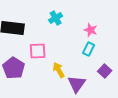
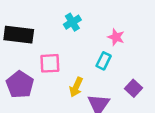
cyan rectangle: (89, 49) -> (104, 61), moved
yellow arrow: (59, 70) -> (76, 87), turned -126

